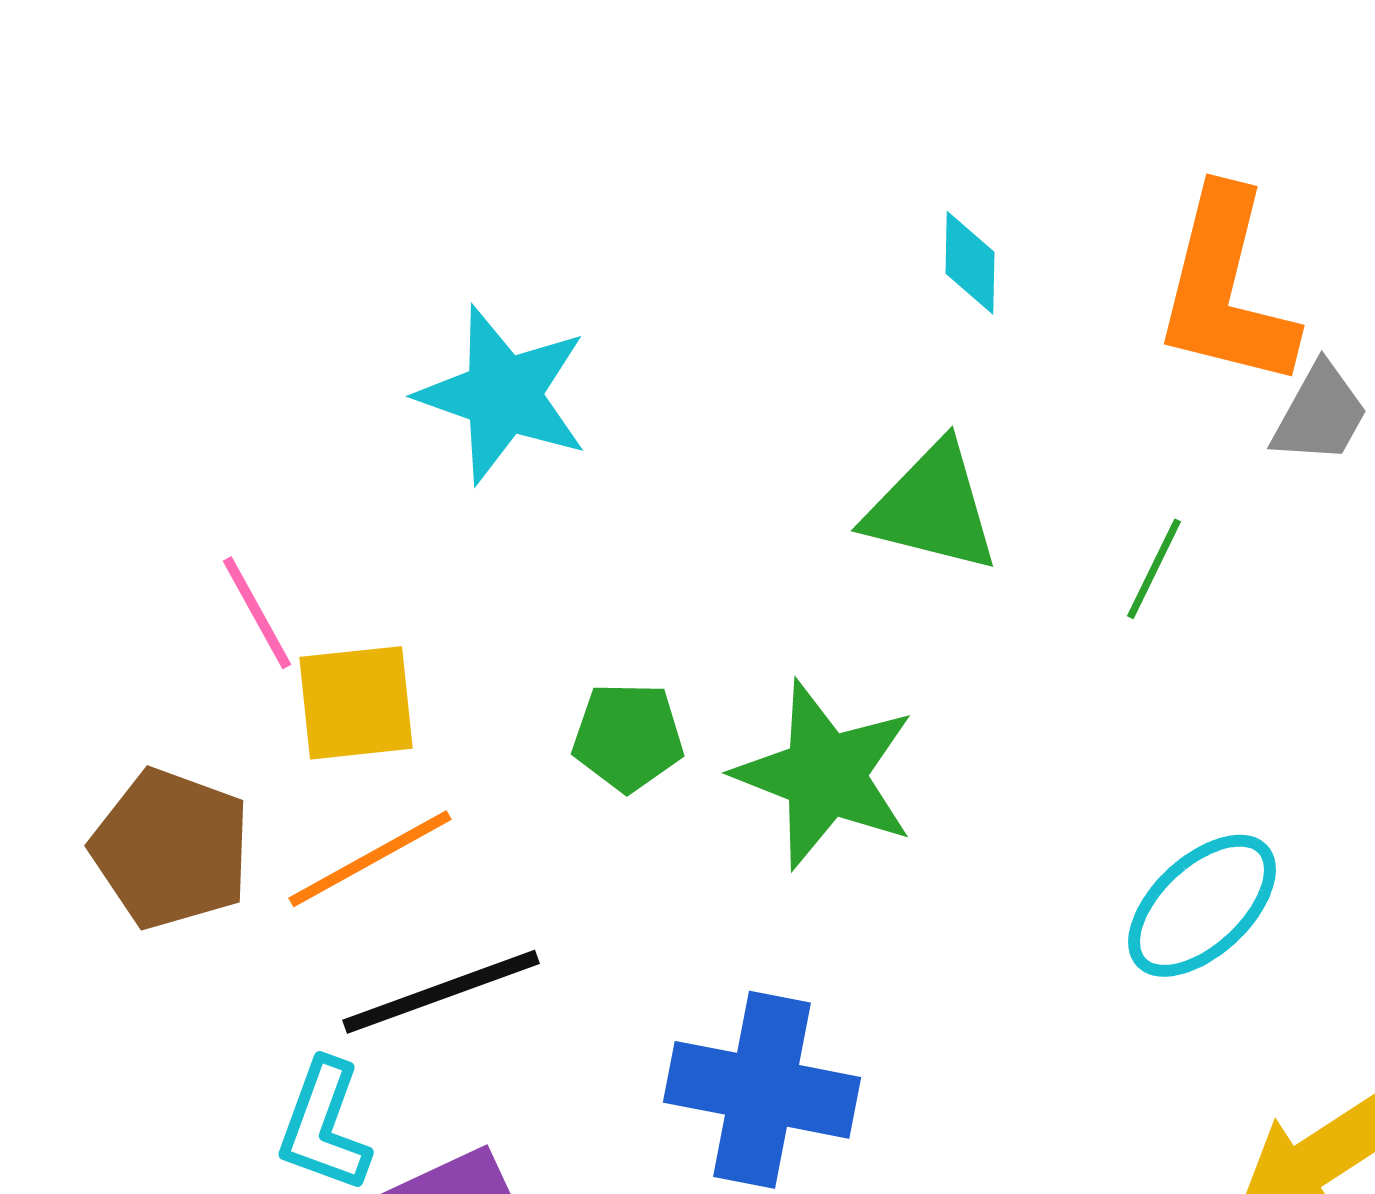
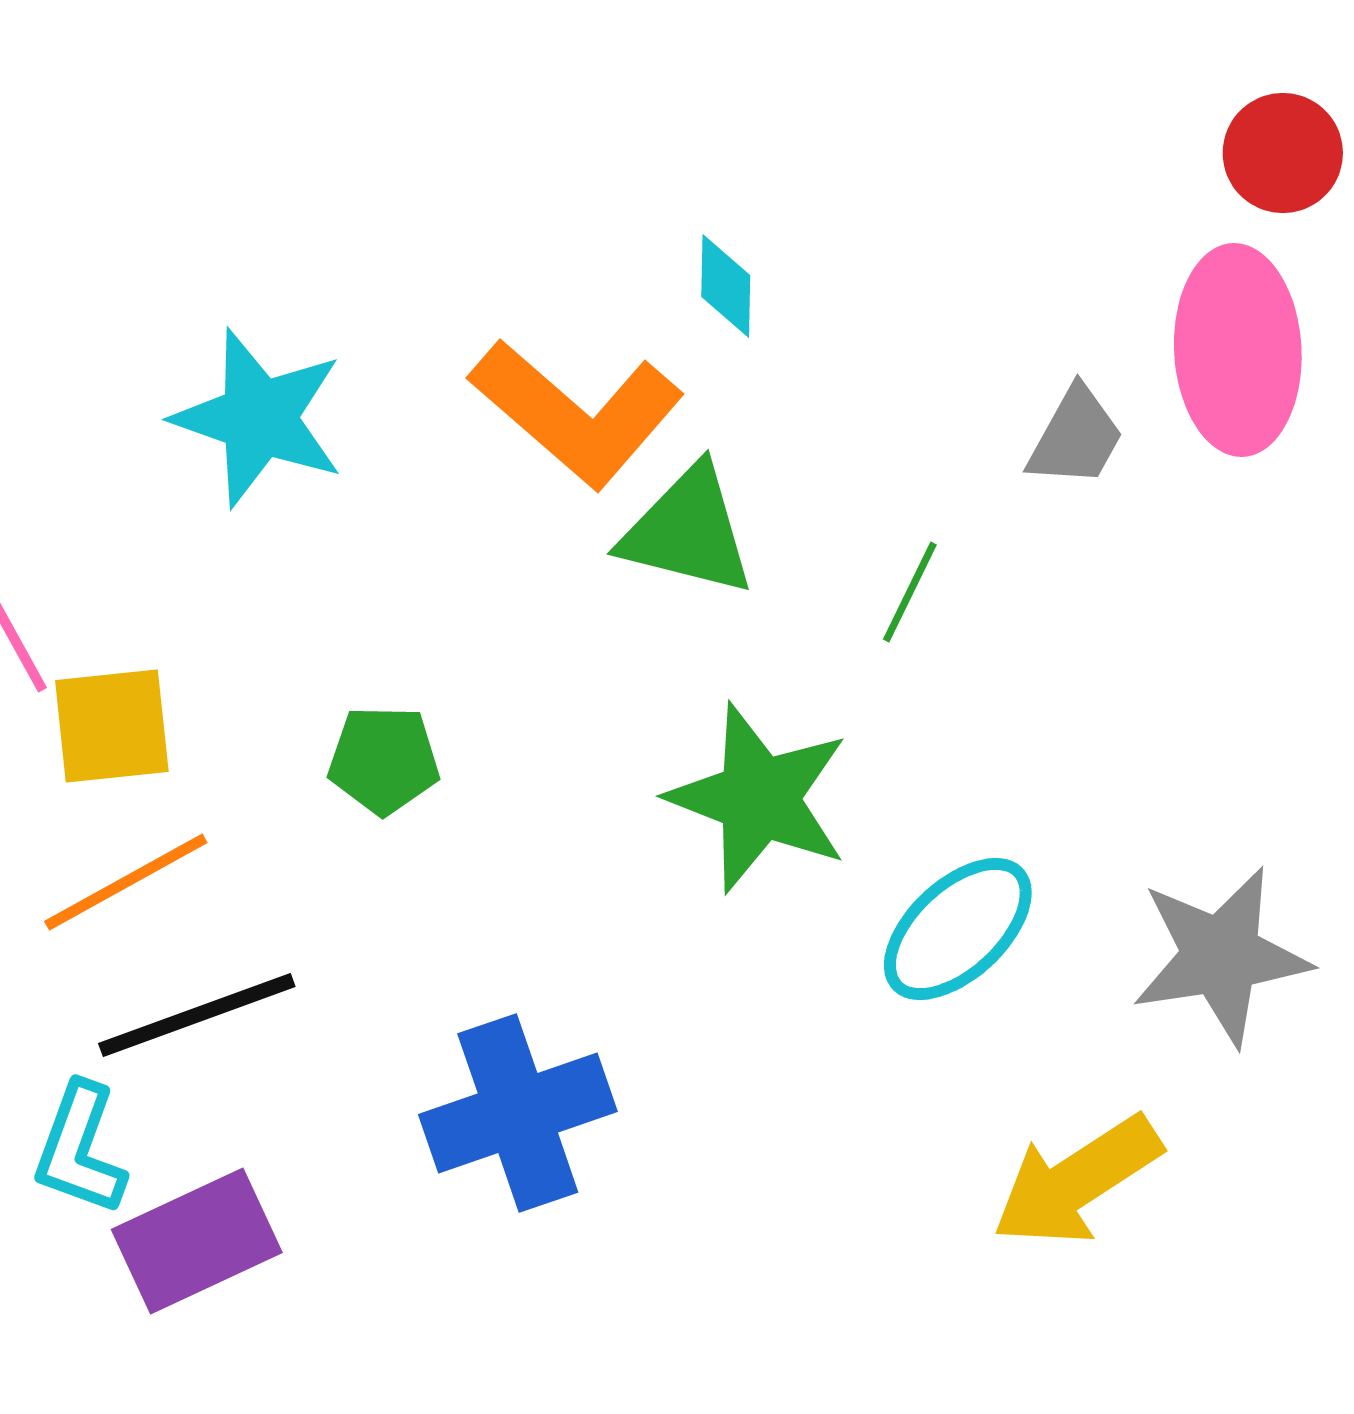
orange L-shape: (1226, 289) -> (577, 413), moved, turned -63
green star: (825, 775) -> (759, 798), moved
blue cross: (762, 1090) -> (518, 1113), turned -30

